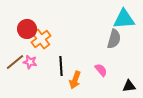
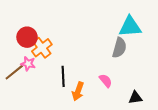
pink star: (30, 62) -> (28, 64), moved

